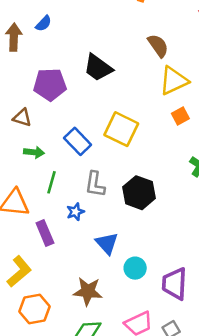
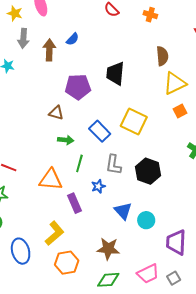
brown semicircle: (158, 46) -> (162, 56), turned 30
black trapezoid: (98, 68) -> (115, 73), turned 60
cyan circle: (135, 268) -> (146, 220), moved

